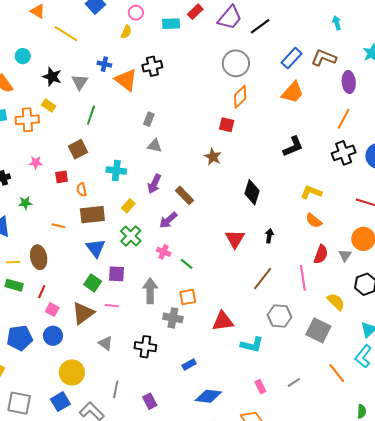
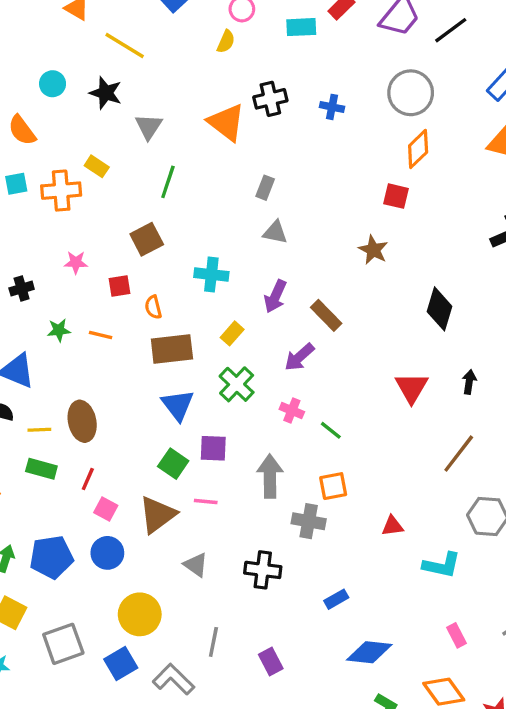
blue cross: (104, 64) -> (332, 107), moved
black star: (52, 77) -> (106, 93), moved
orange line: (58, 226) -> (101, 335), moved
red triangle: (223, 321) -> (392, 526), size x0.6
gray square: (19, 403) -> (63, 644), moved, turned -30

